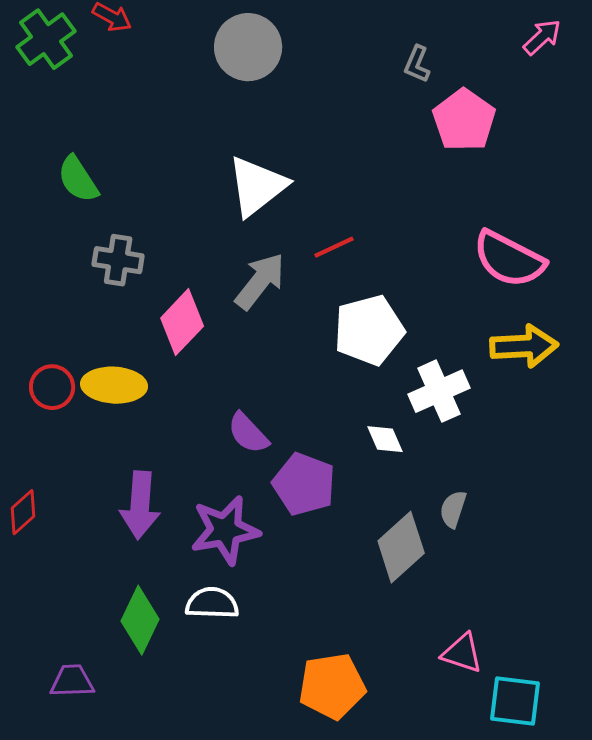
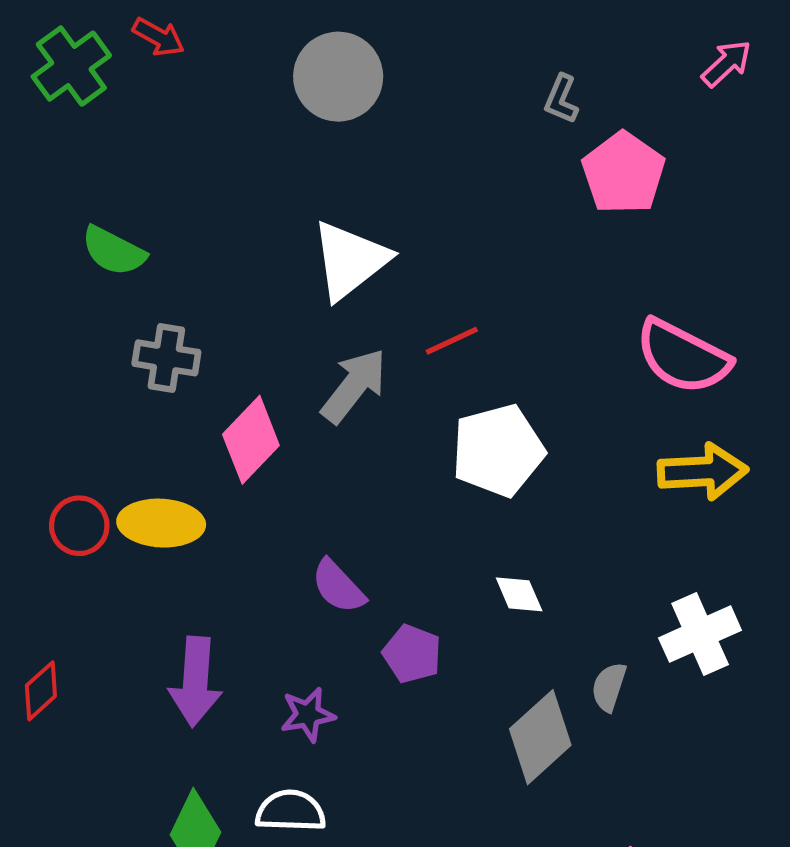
green semicircle: (78, 179) -> (114, 251), turned -30
white cross: (439, 391) -> (700, 634), moved
purple pentagon: (304, 484) -> (412, 654), size x0.7
purple star: (225, 530) -> (308, 715), size x0.6

